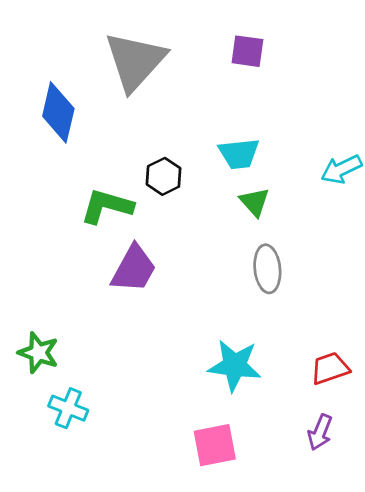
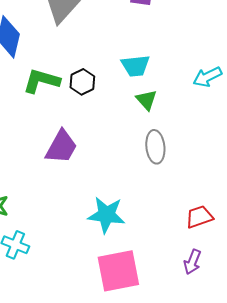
green L-shape: (107, 206) -> (41, 81), moved
cyan star: (235, 366) -> (106, 215), moved
pink square: (215, 445) -> (118, 271), size x1.4

